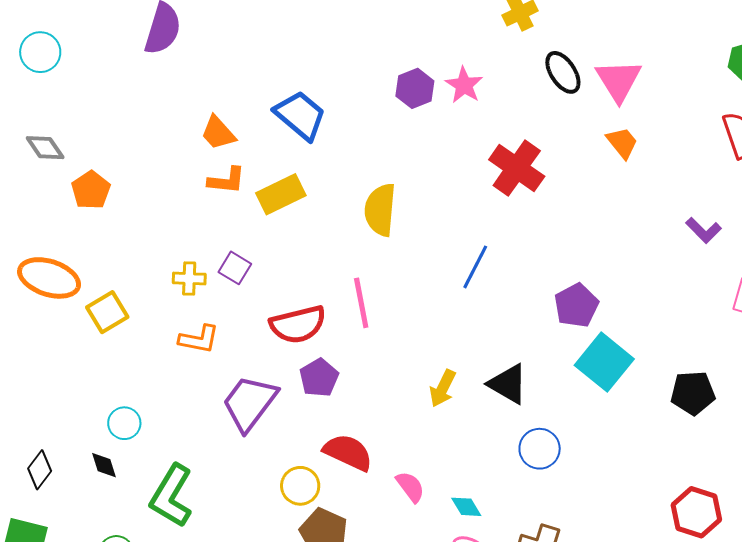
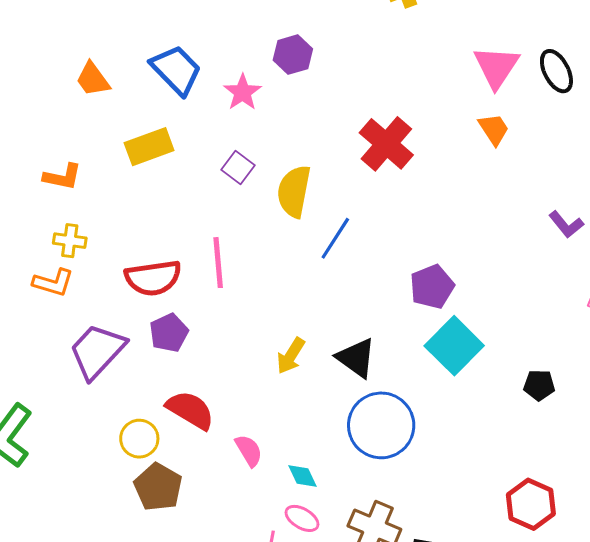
black ellipse: (563, 72) -> (556, 71), moved
pink star: (464, 85) -> (242, 92), moved
orange L-shape: (227, 180) -> (62, 177), moved
yellow semicircle: (380, 210) -> (294, 191), moved
purple square: (235, 268) -> (238, 167), moved
yellow cross: (189, 279) -> (70, 241), moved
black pentagon: (693, 393) -> (539, 385), size x0.7
blue circle: (540, 449) -> (381, 425), size x1.6

